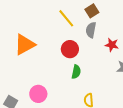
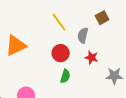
brown square: (92, 11) -> (102, 18), moved
red star: (112, 45) -> (92, 58), moved

